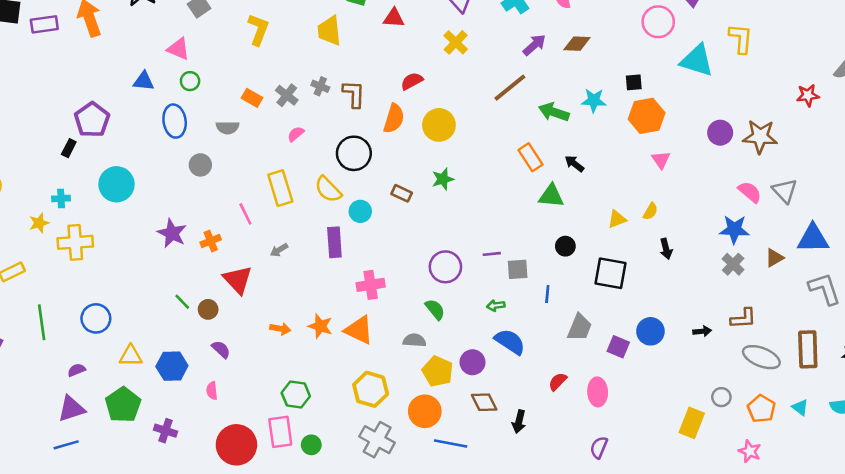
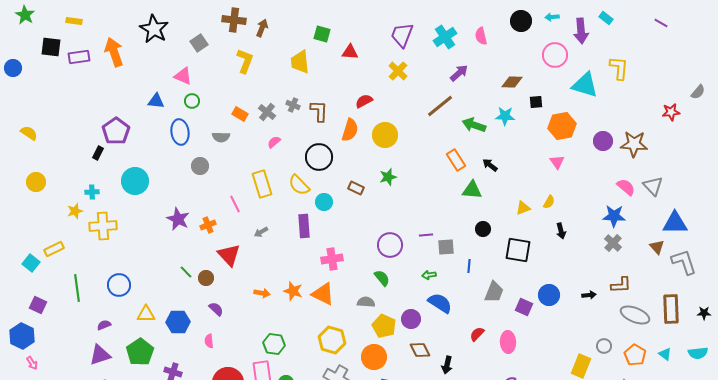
brown diamond: (577, 44) -> (512, 82), moved
orange hexagon: (647, 116) -> (562, 126), moved
brown triangle: (774, 258) -> (657, 247), moved, turned -42

